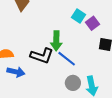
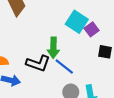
cyan square: (78, 16) -> (77, 22), size x1.5

